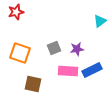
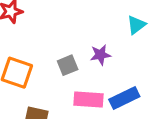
purple star: (77, 49) -> (100, 55), moved

